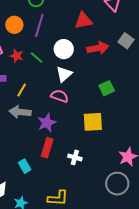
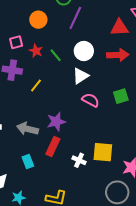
red triangle: (83, 21) -> (119, 28), moved
purple line: (39, 25) -> (75, 18), moved
pink semicircle: (59, 96) -> (91, 100), moved
gray arrow: (20, 112) -> (27, 129), moved
yellow square: (93, 122) -> (103, 152), moved

